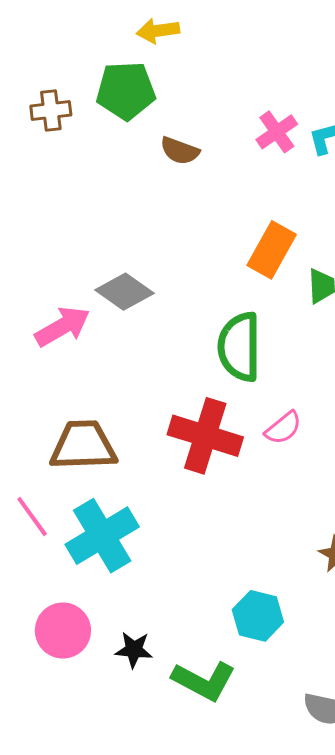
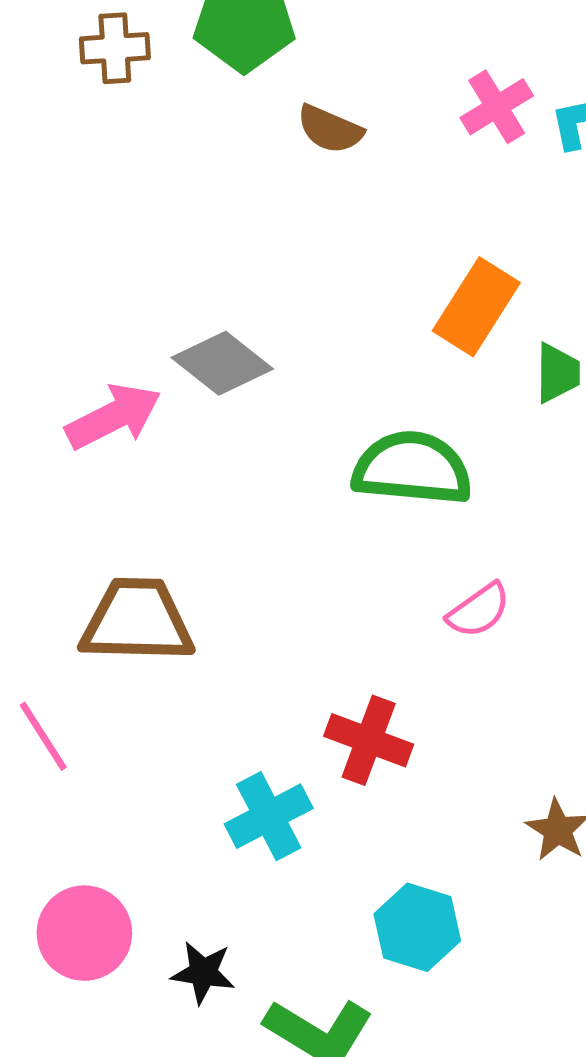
green semicircle: (239, 347) -> (412, 468), turned 92
red cross: (205, 436) -> (369, 740), moved, size x0.7
cyan cross: (102, 536) -> (269, 816), moved, size x0.7

